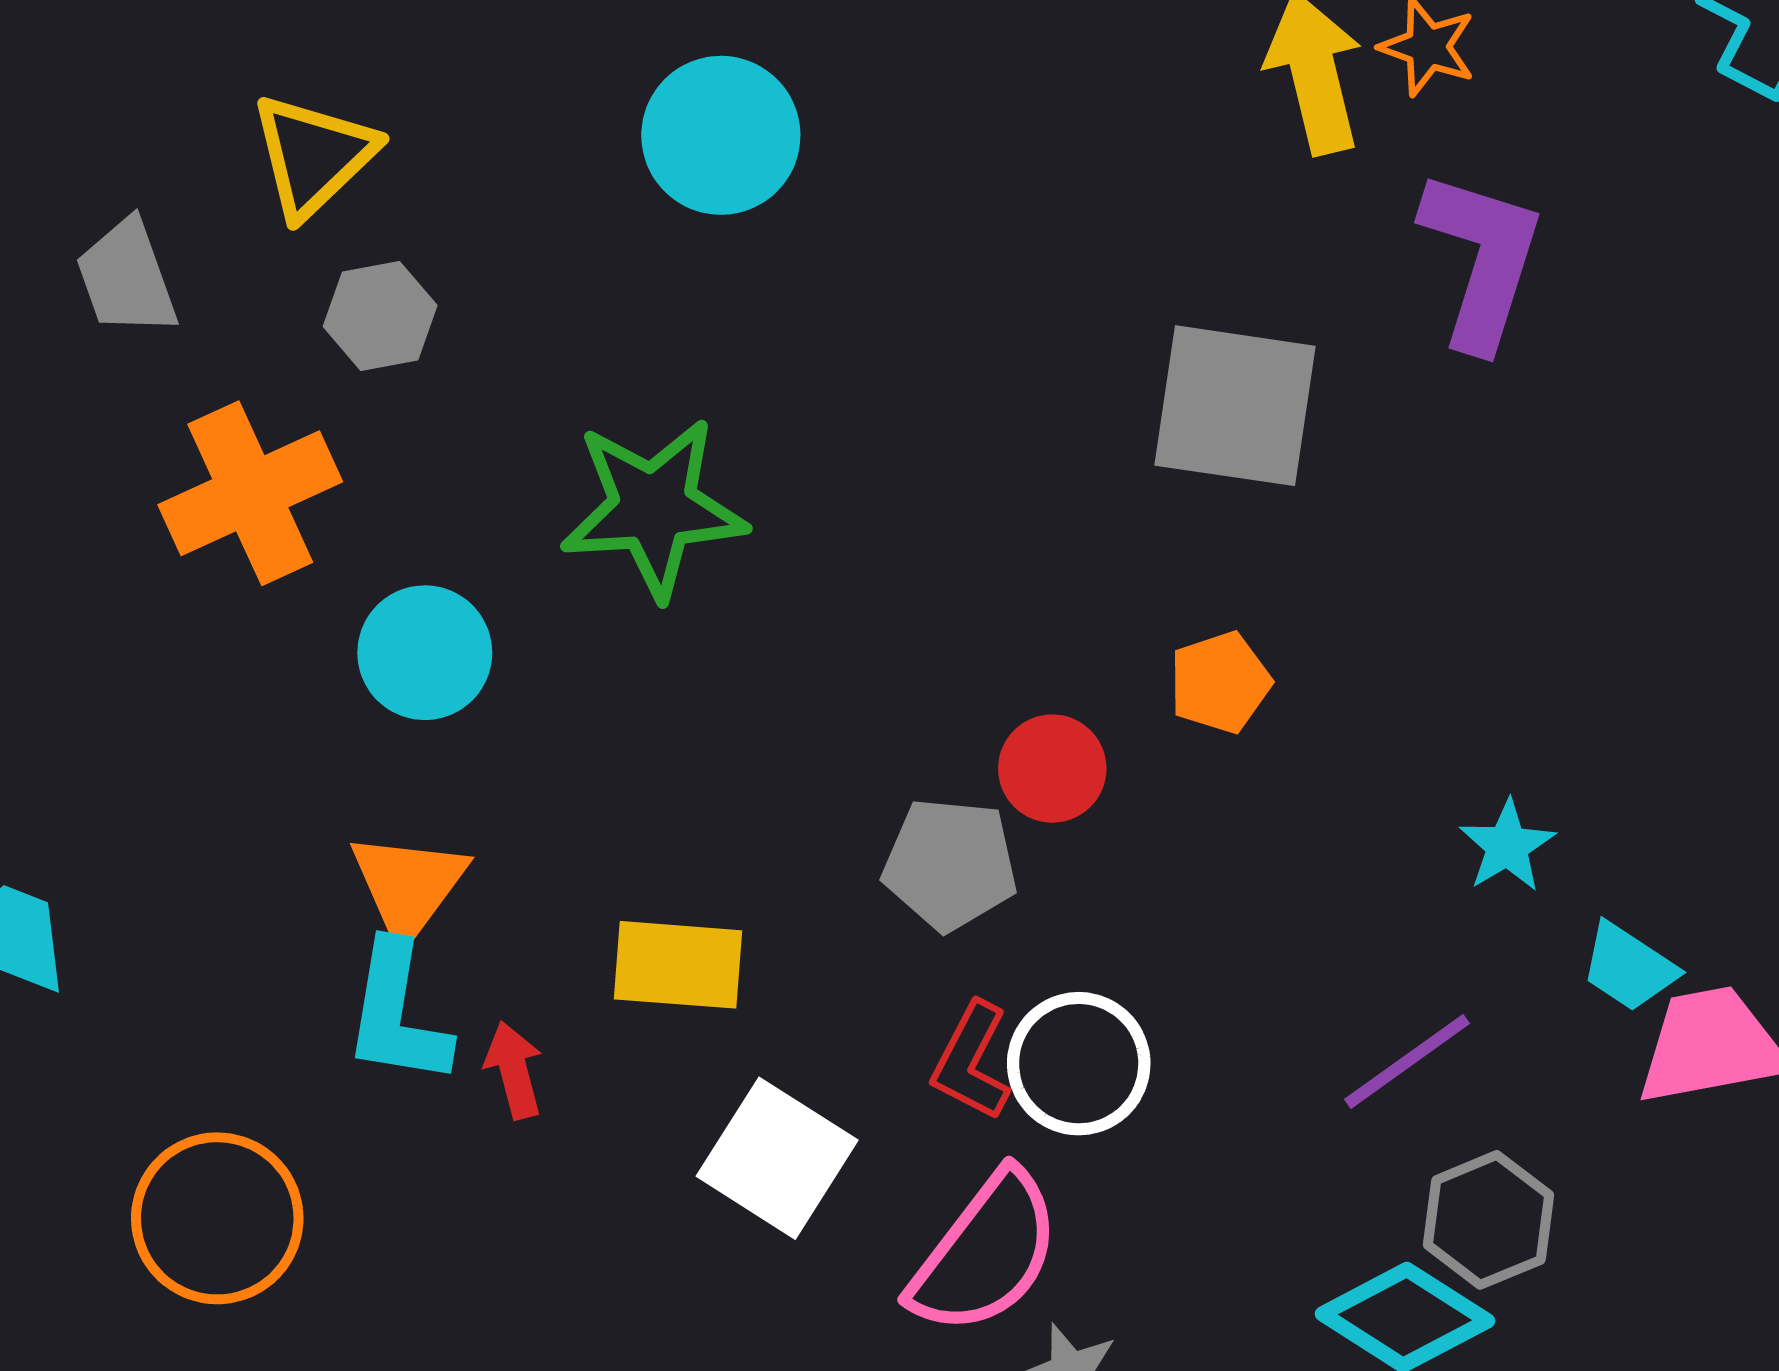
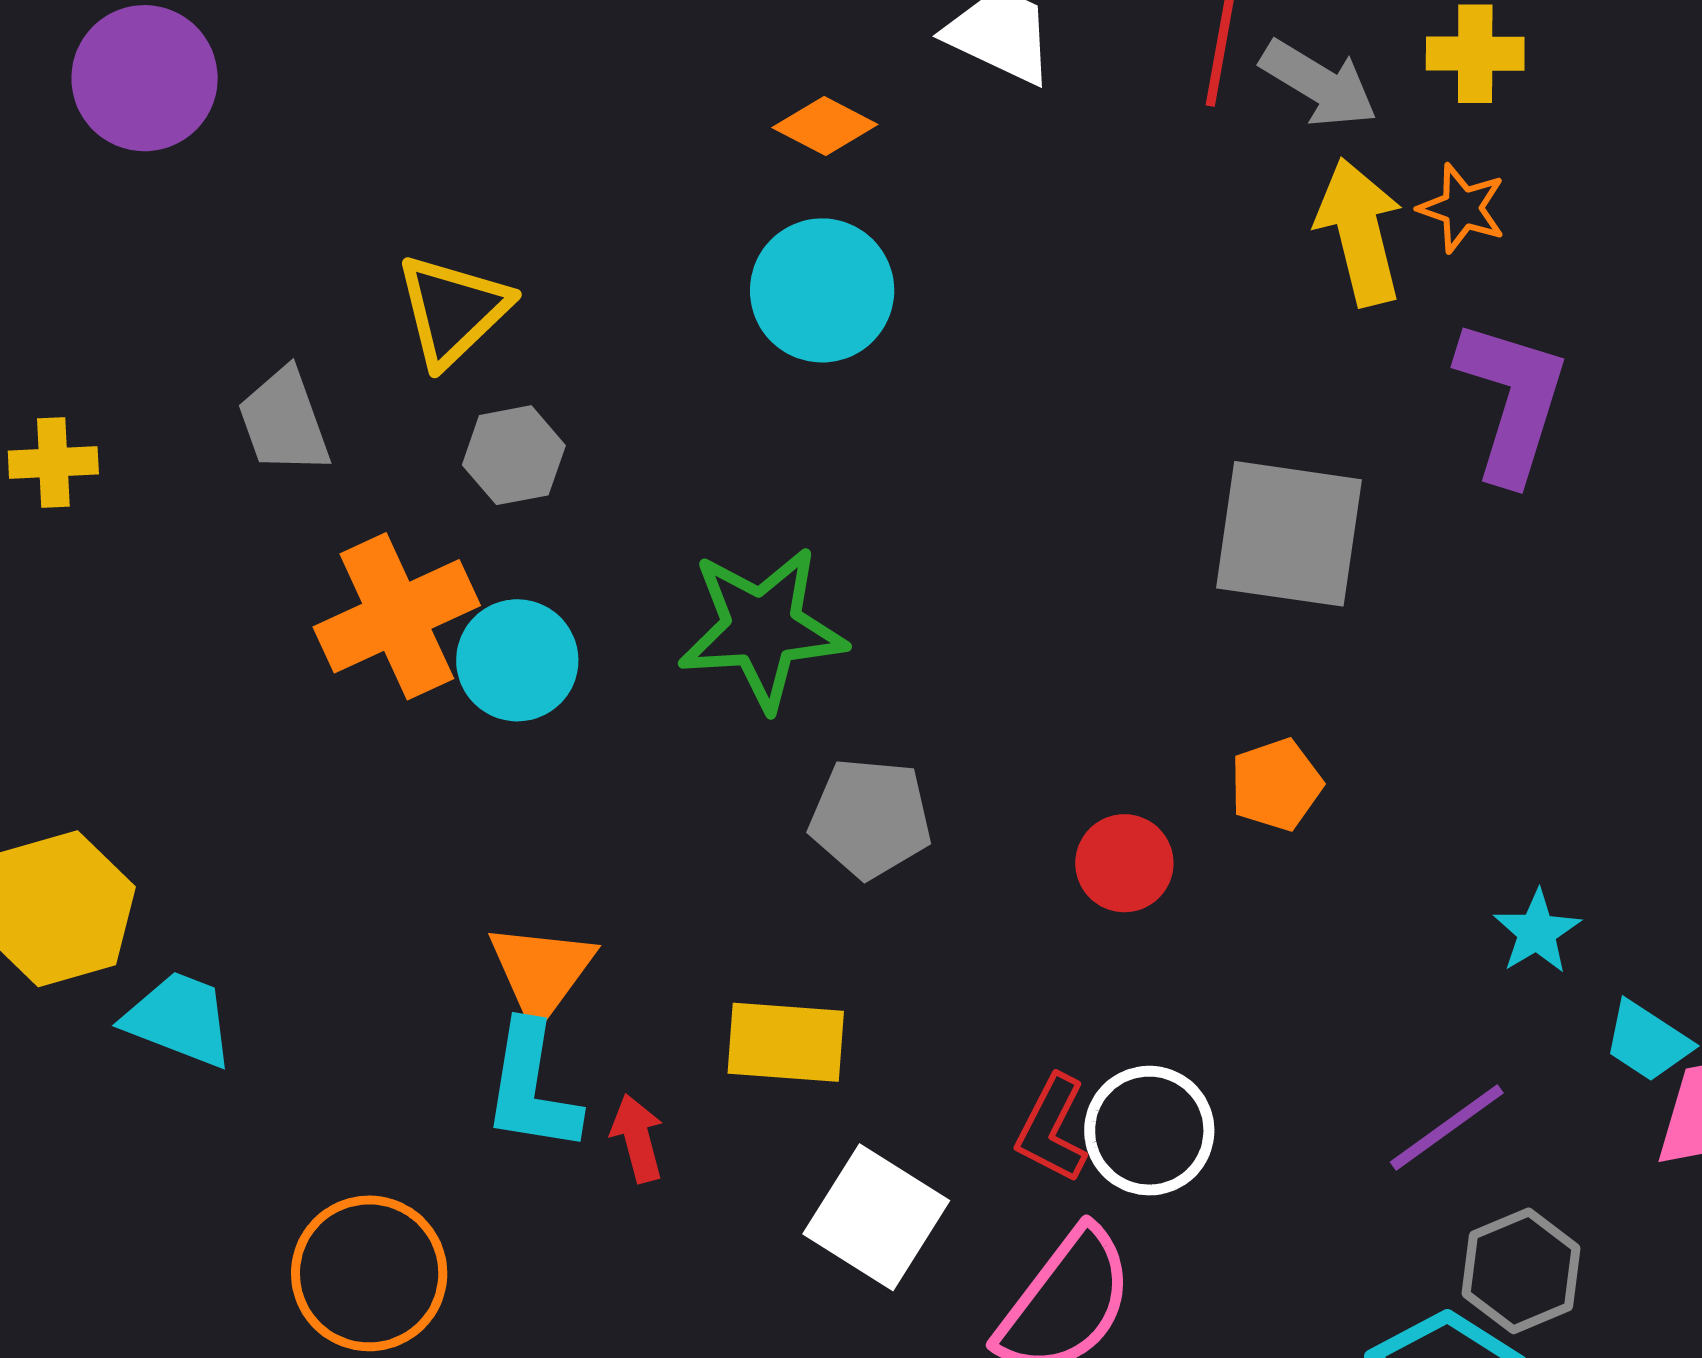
cyan circle: (425, 653) -> (517, 660), moved
gray pentagon: (950, 864) -> (870, 818), moved

